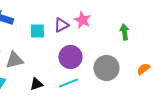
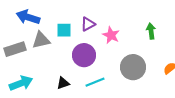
pink star: (82, 20) -> (111, 35), moved
purple circle: (70, 57) -> (84, 55), moved
gray triangle: (14, 60) -> (41, 40), moved

